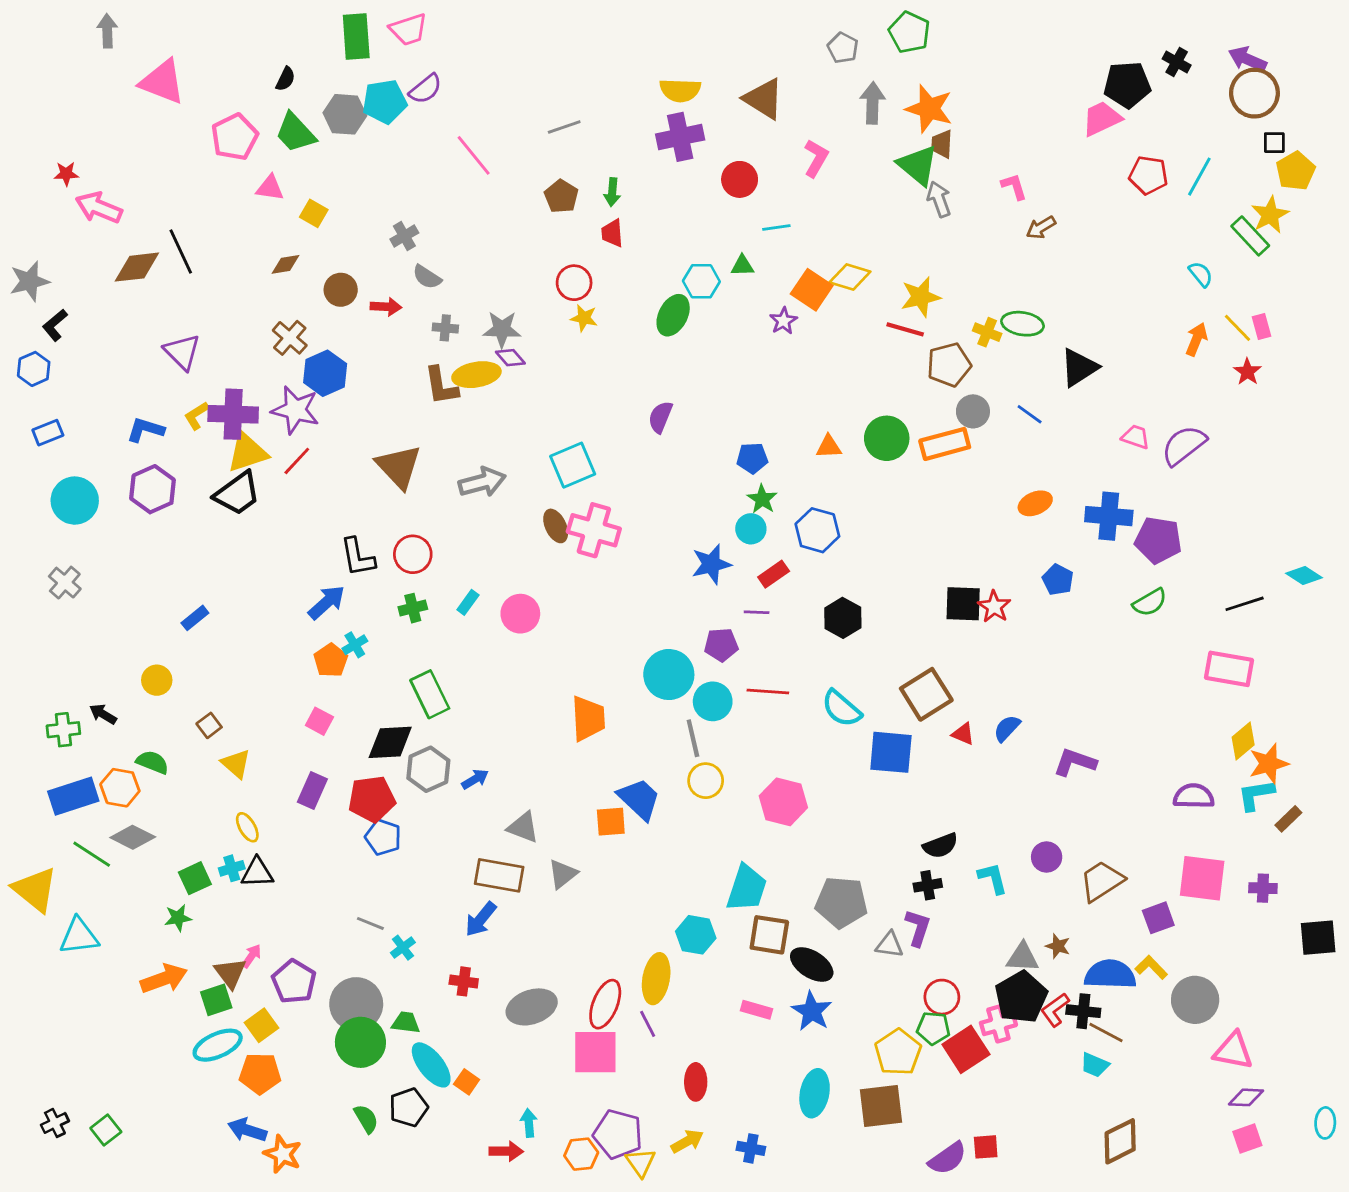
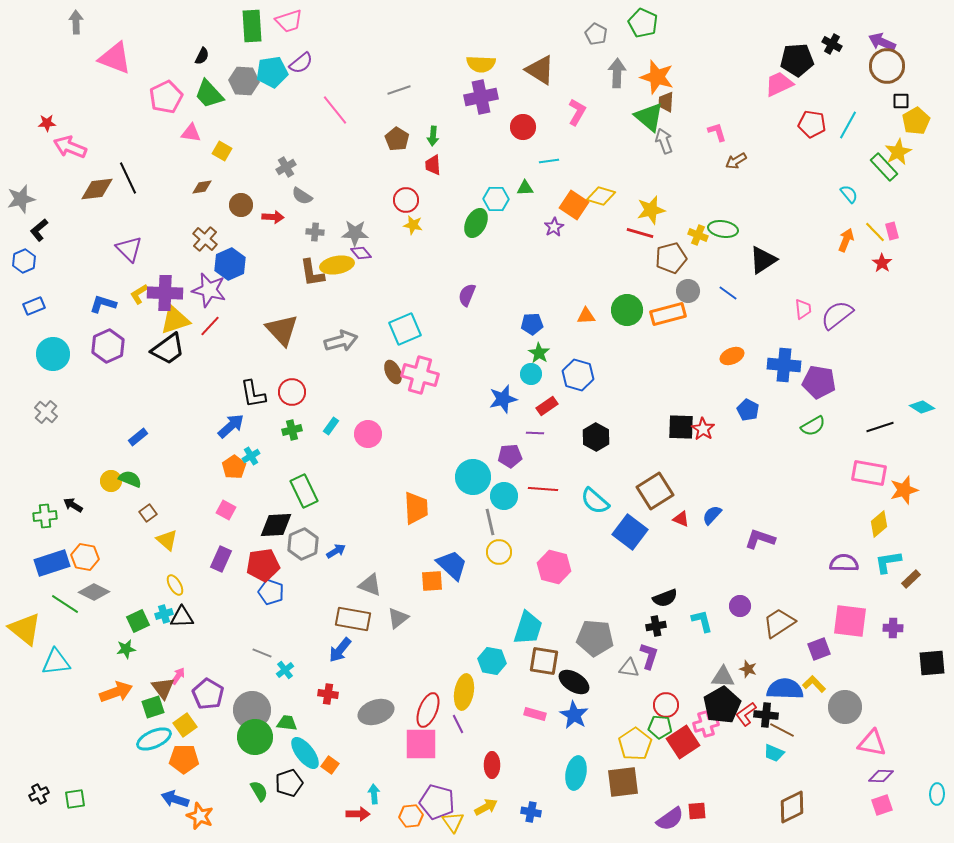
pink trapezoid: (1136, 437) -> (803, 309), turned 65
blue square: (891, 752) -> (630, 532), turned 32
green semicircle: (153, 762) -> (130, 479), moved
orange star: (1269, 764) -> (904, 490), moved
green square: (106, 1130) -> (75, 799), turned 30

